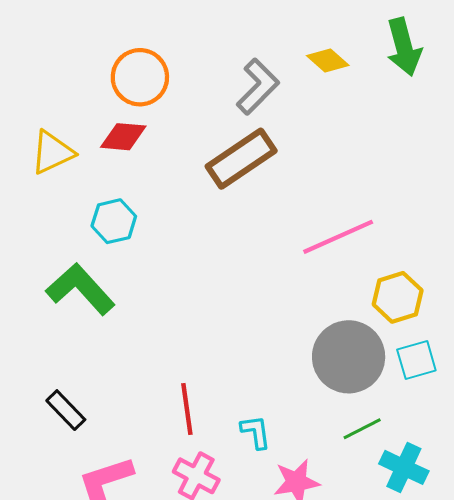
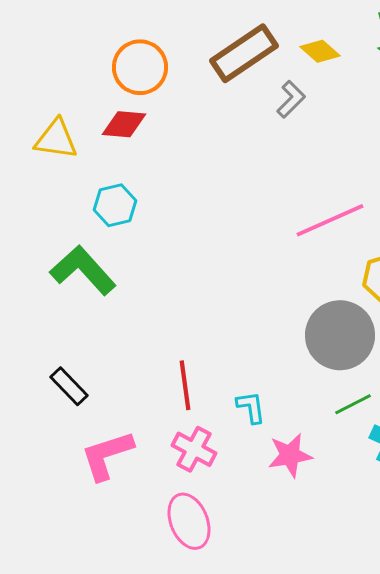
gray L-shape: (258, 87) -> (291, 99), moved, size x0.7
yellow triangle: (52, 152) -> (56, 139), turned 33
brown rectangle: (241, 159) -> (244, 53), moved

